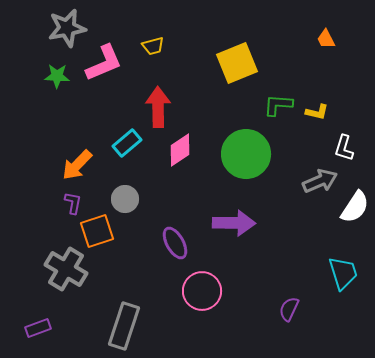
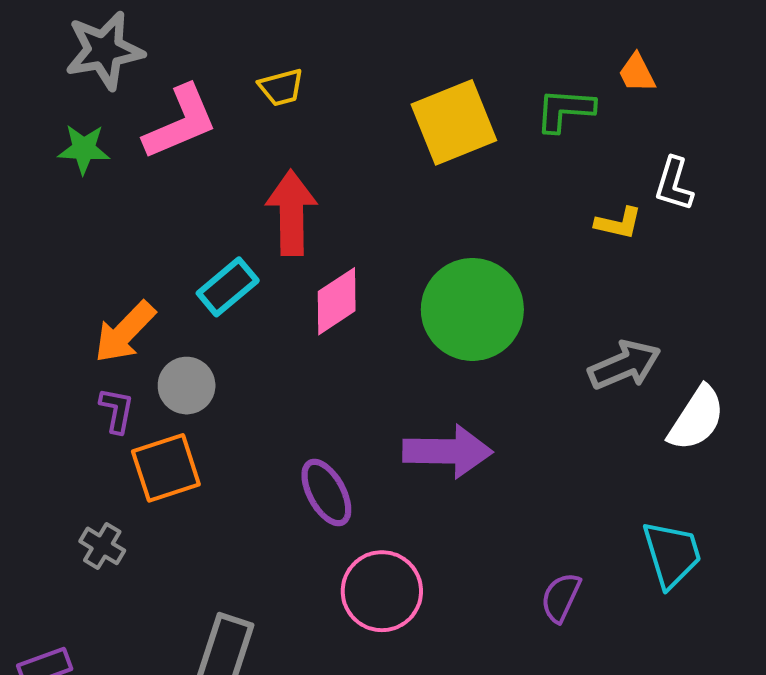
green L-shape: (278, 105) -> (565, 110), moved
white L-shape: (344, 148) -> (674, 184), moved
gray circle: (125, 199) -> (187, 386), moved
gray cross: (66, 269) -> (102, 546), size x0.5
purple semicircle: (289, 309) -> (561, 597), moved

